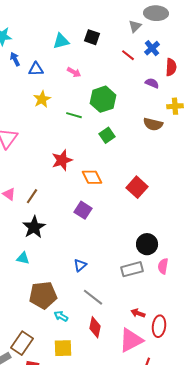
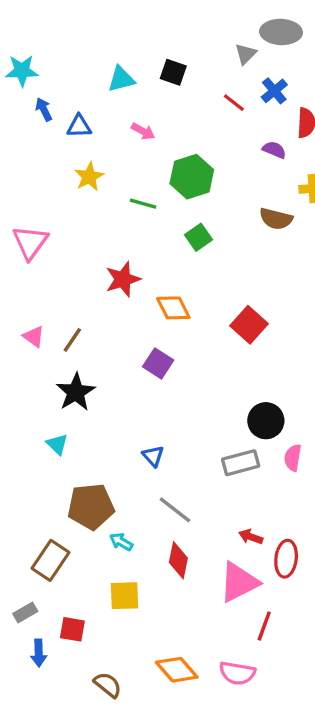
cyan triangle: (23, 258) -> (57, 444), turned 32
blue triangle: (80, 265) -> (153, 456), turned -32
brown rectangle: (22, 343) -> (50, 560), moved

